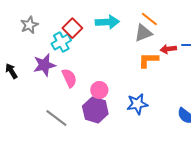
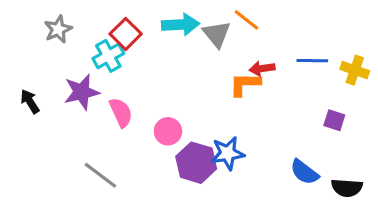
gray triangle: (143, 33) -> (217, 34), moved, turned -48
red arrow: (168, 49) -> (262, 69), moved
purple hexagon: (95, 110) -> (196, 163), moved

